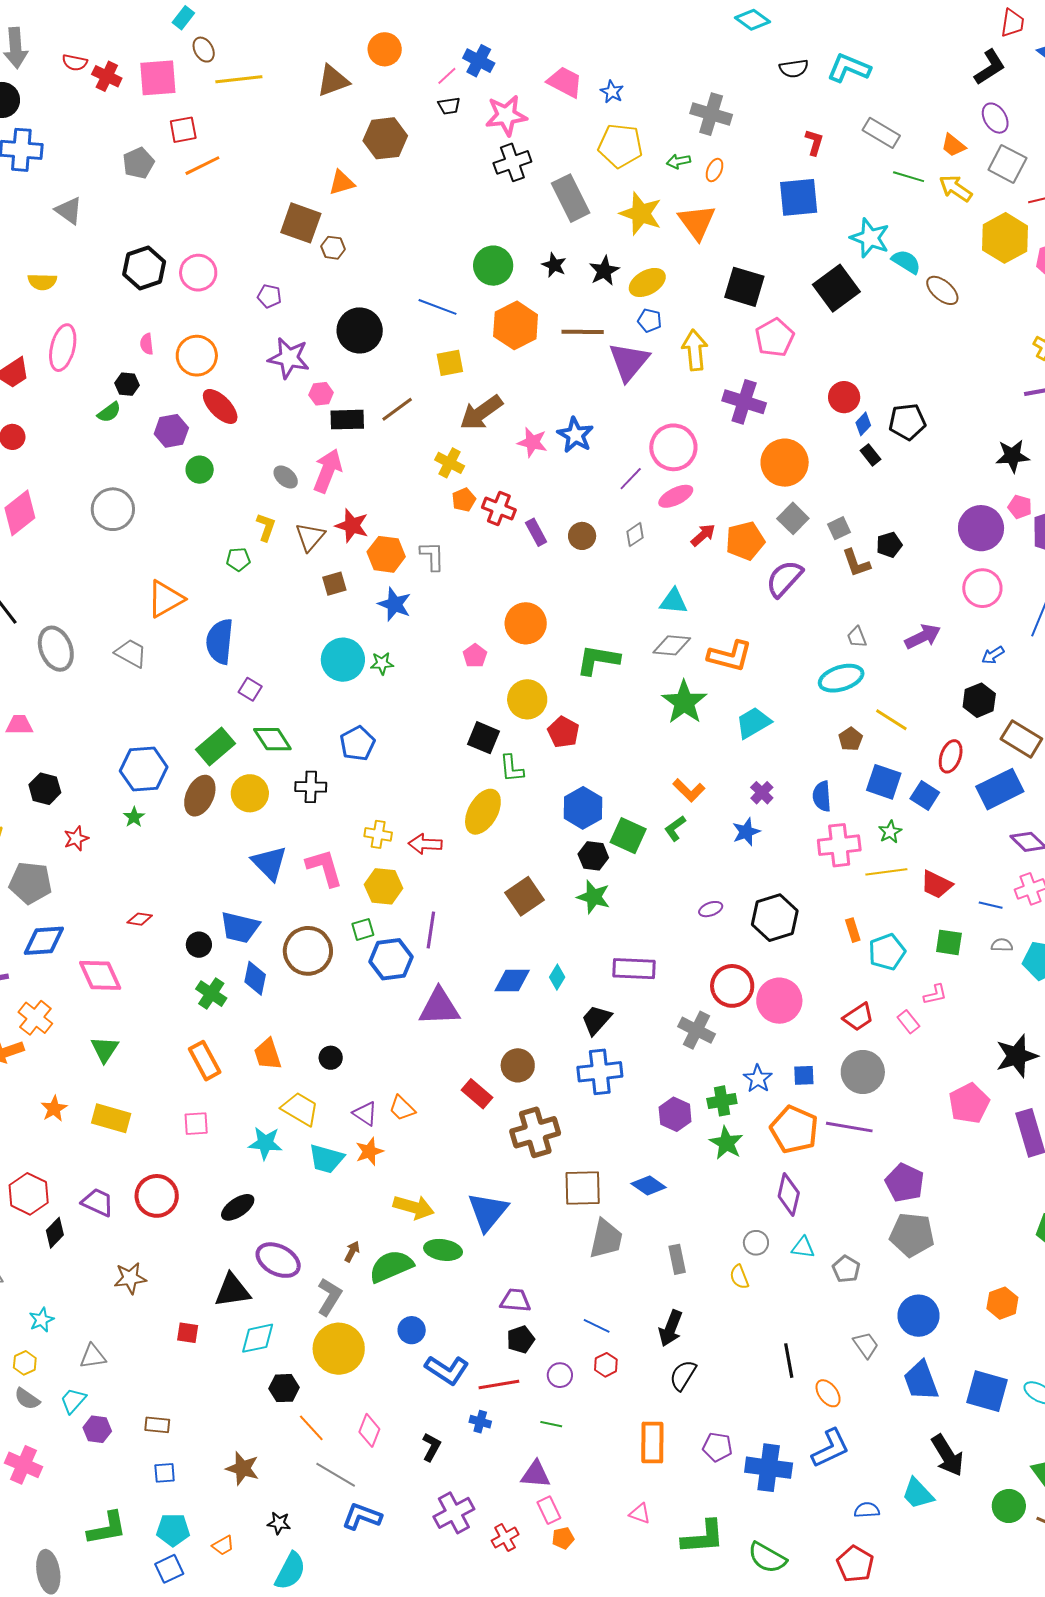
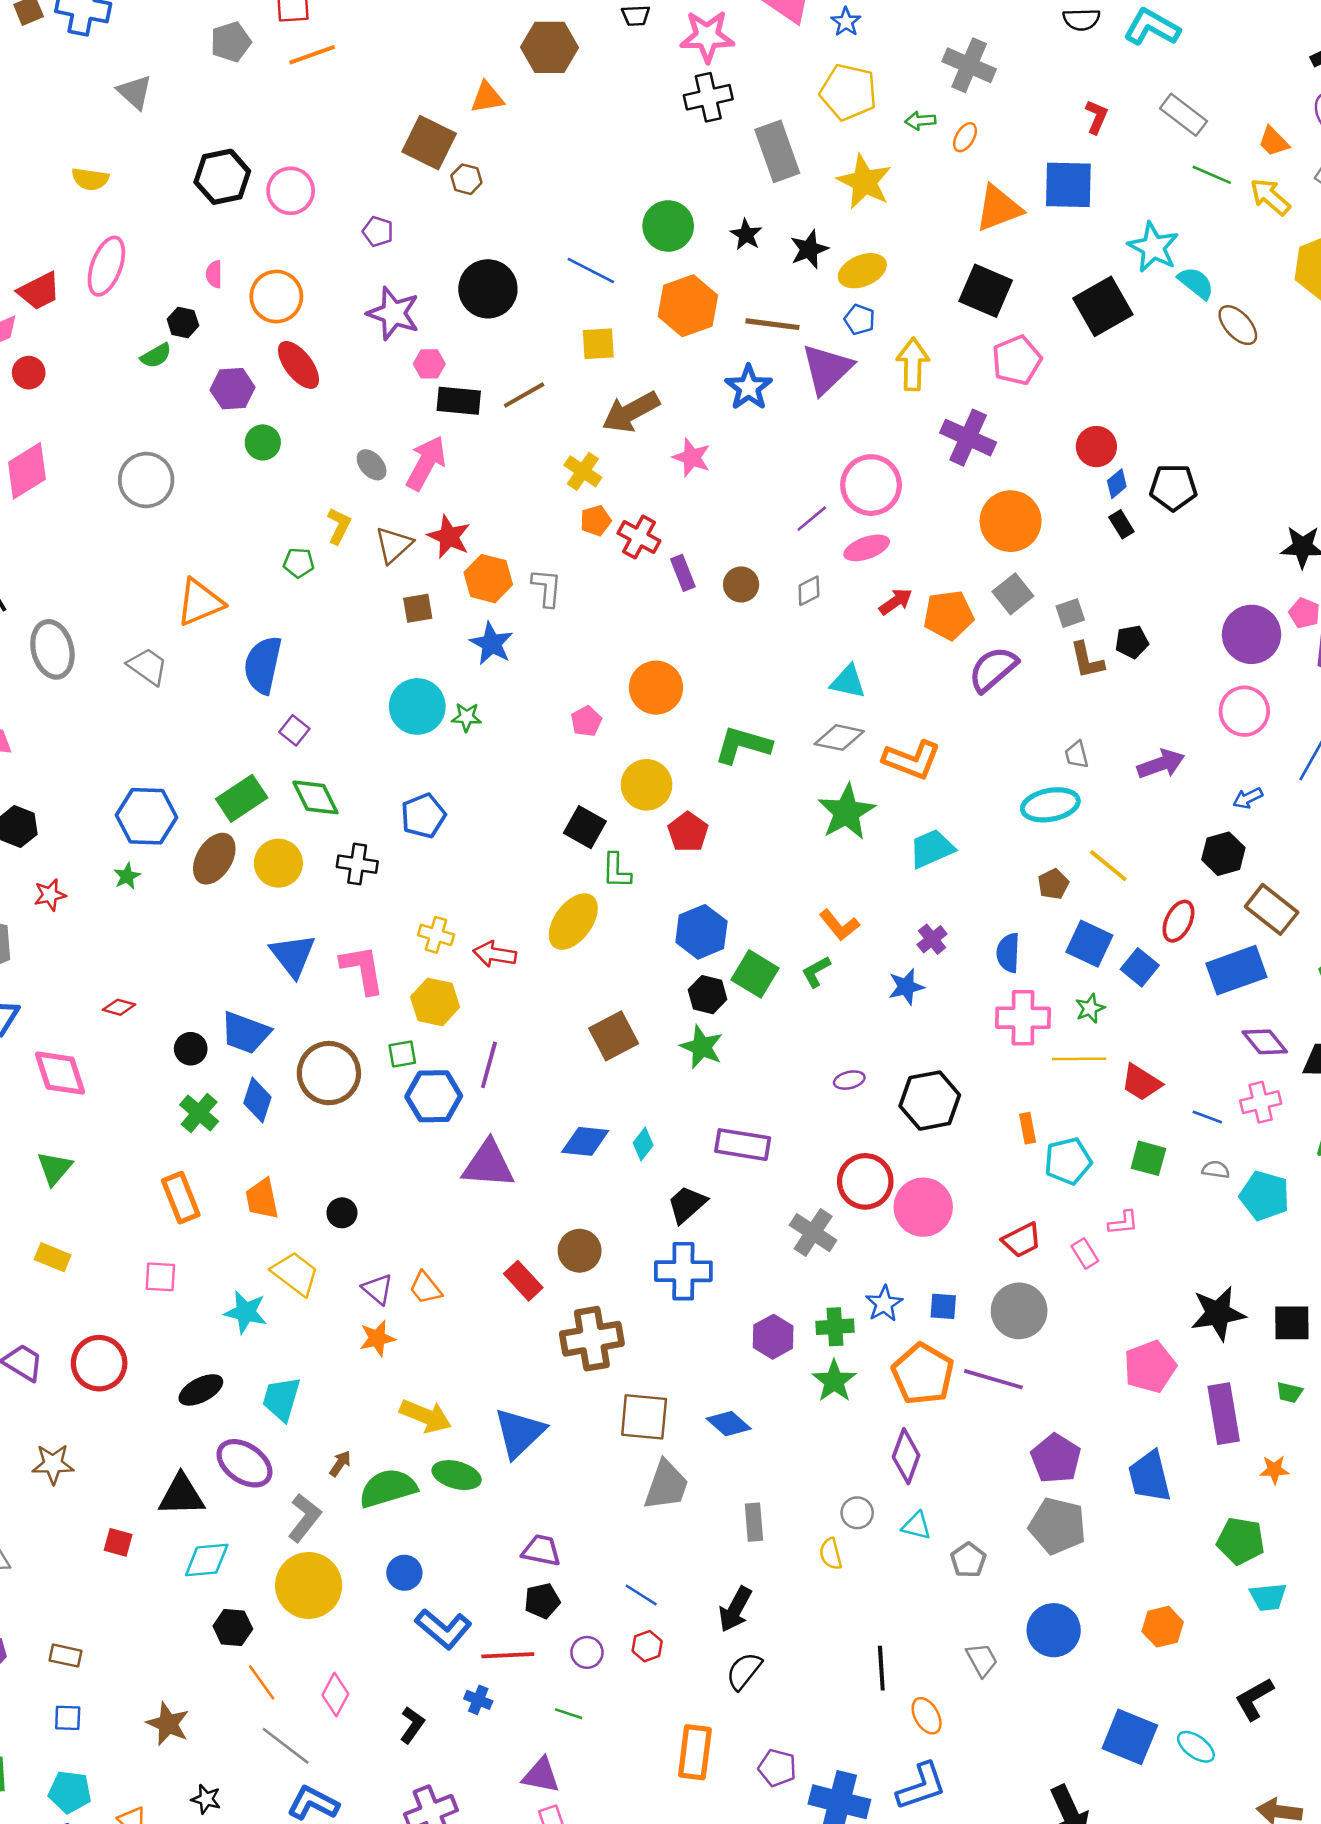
orange triangle: (697, 222) -> (999, 208), moved, turned 39
blue star: (575, 435) -> (749, 387), moved
yellow rectangle: (111, 1118) -> (53, 1257), size x0.7
cyan trapezoid: (326, 1159) -> (281, 1399), moved, turned 84
blue trapezoid: (921, 1381) -> (1149, 1477), moved

